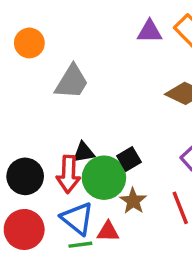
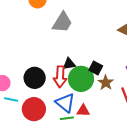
black square: (129, 159) -> (96, 68), turned -32
brown star: (133, 201) -> (106, 83), moved

